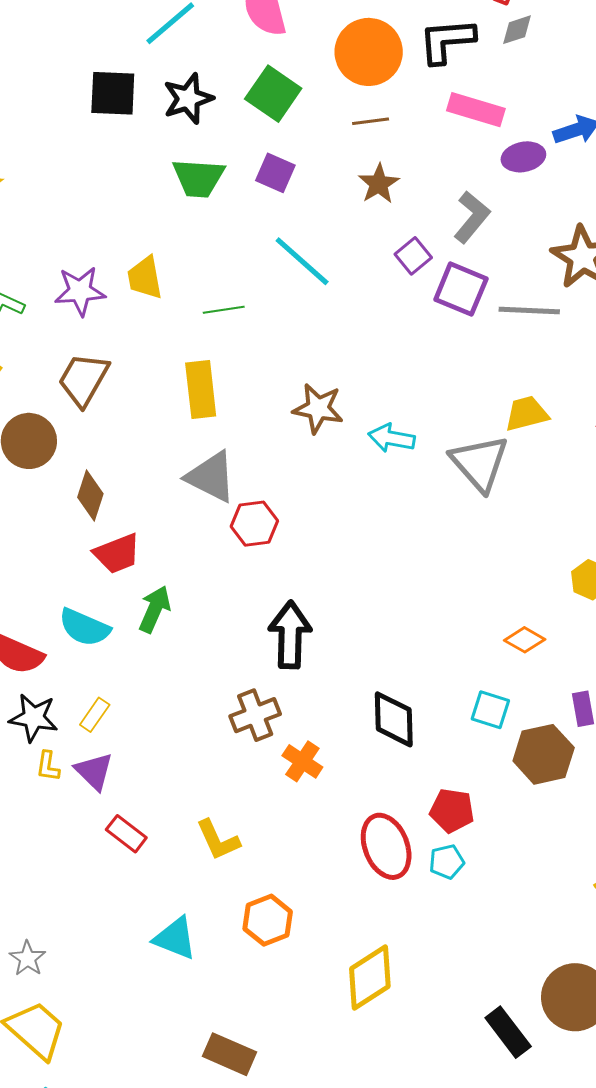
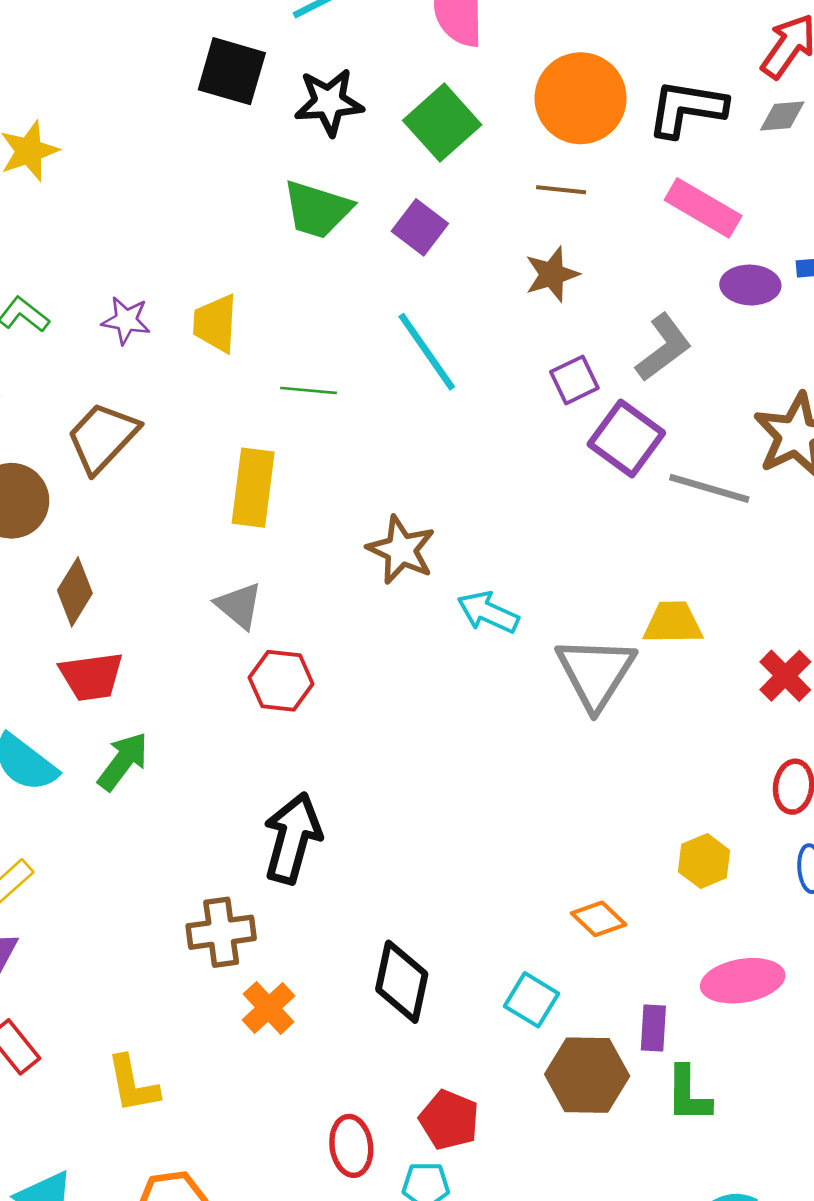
purple star: (80, 291) -> (126, 320), size x0.7
gray triangle: (211, 477) -> (239, 606), size x0.7
red ellipse: (386, 846) -> (351, 1146), size x0.7

